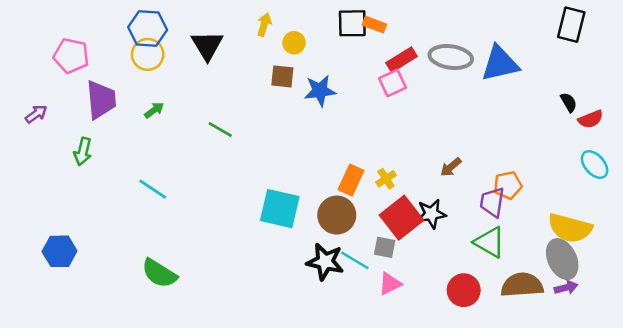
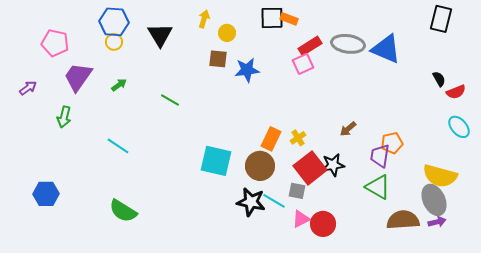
yellow circle: (148, 54) -> (114, 42), size x0.7
blue triangle: (500, 63) -> (386, 49), turned 36
purple trapezoid: (101, 100) -> (78, 77), turned -140
red circle: (464, 290) -> (323, 224), moved

